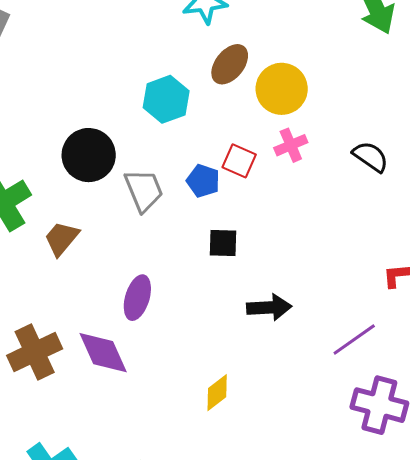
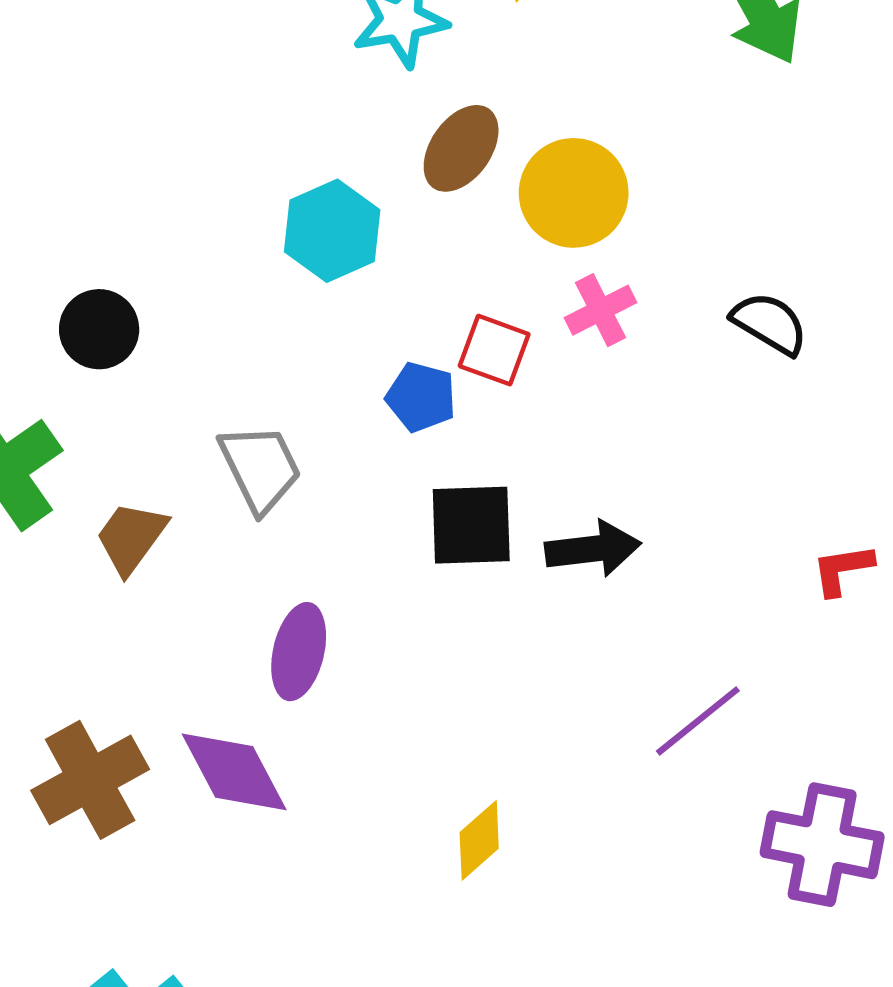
black circle: (89, 155) -> (99, 329), moved, size x0.7
gray trapezoid: (144, 190) -> (260, 468), moved
black square: (223, 243) -> (471, 525), size x1.4
black arrow: (269, 307) -> (593, 549), moved
purple line: (354, 339) -> (698, 721), moved

